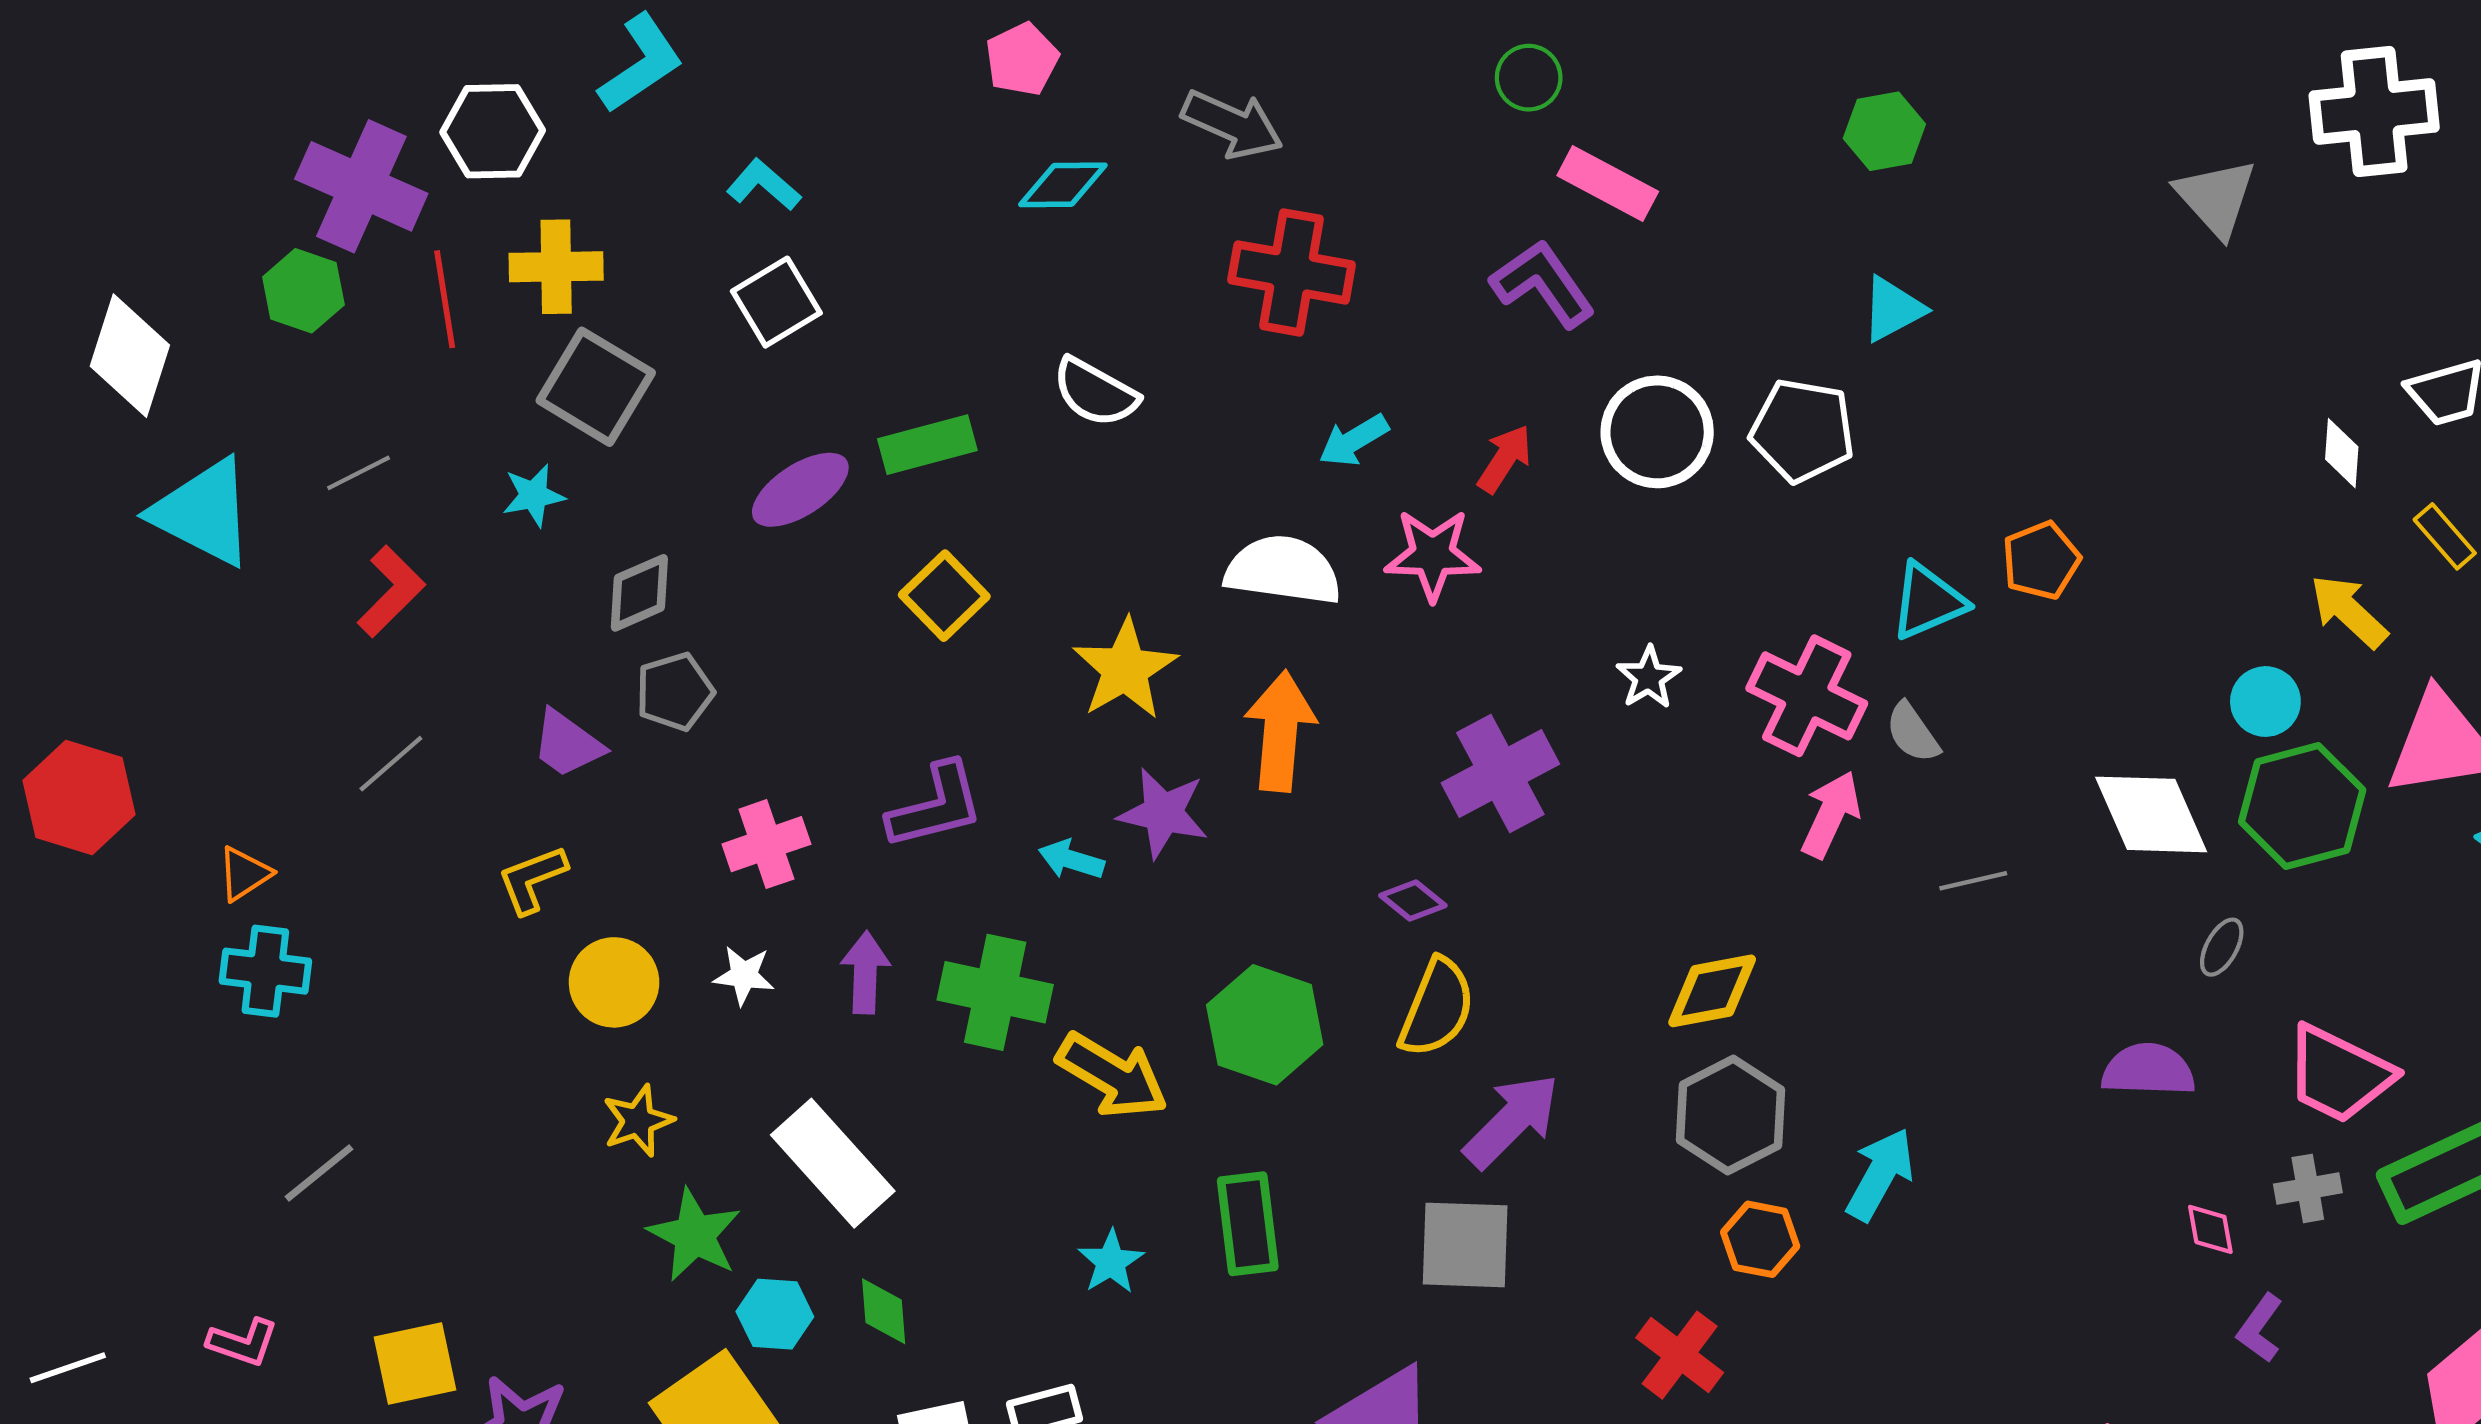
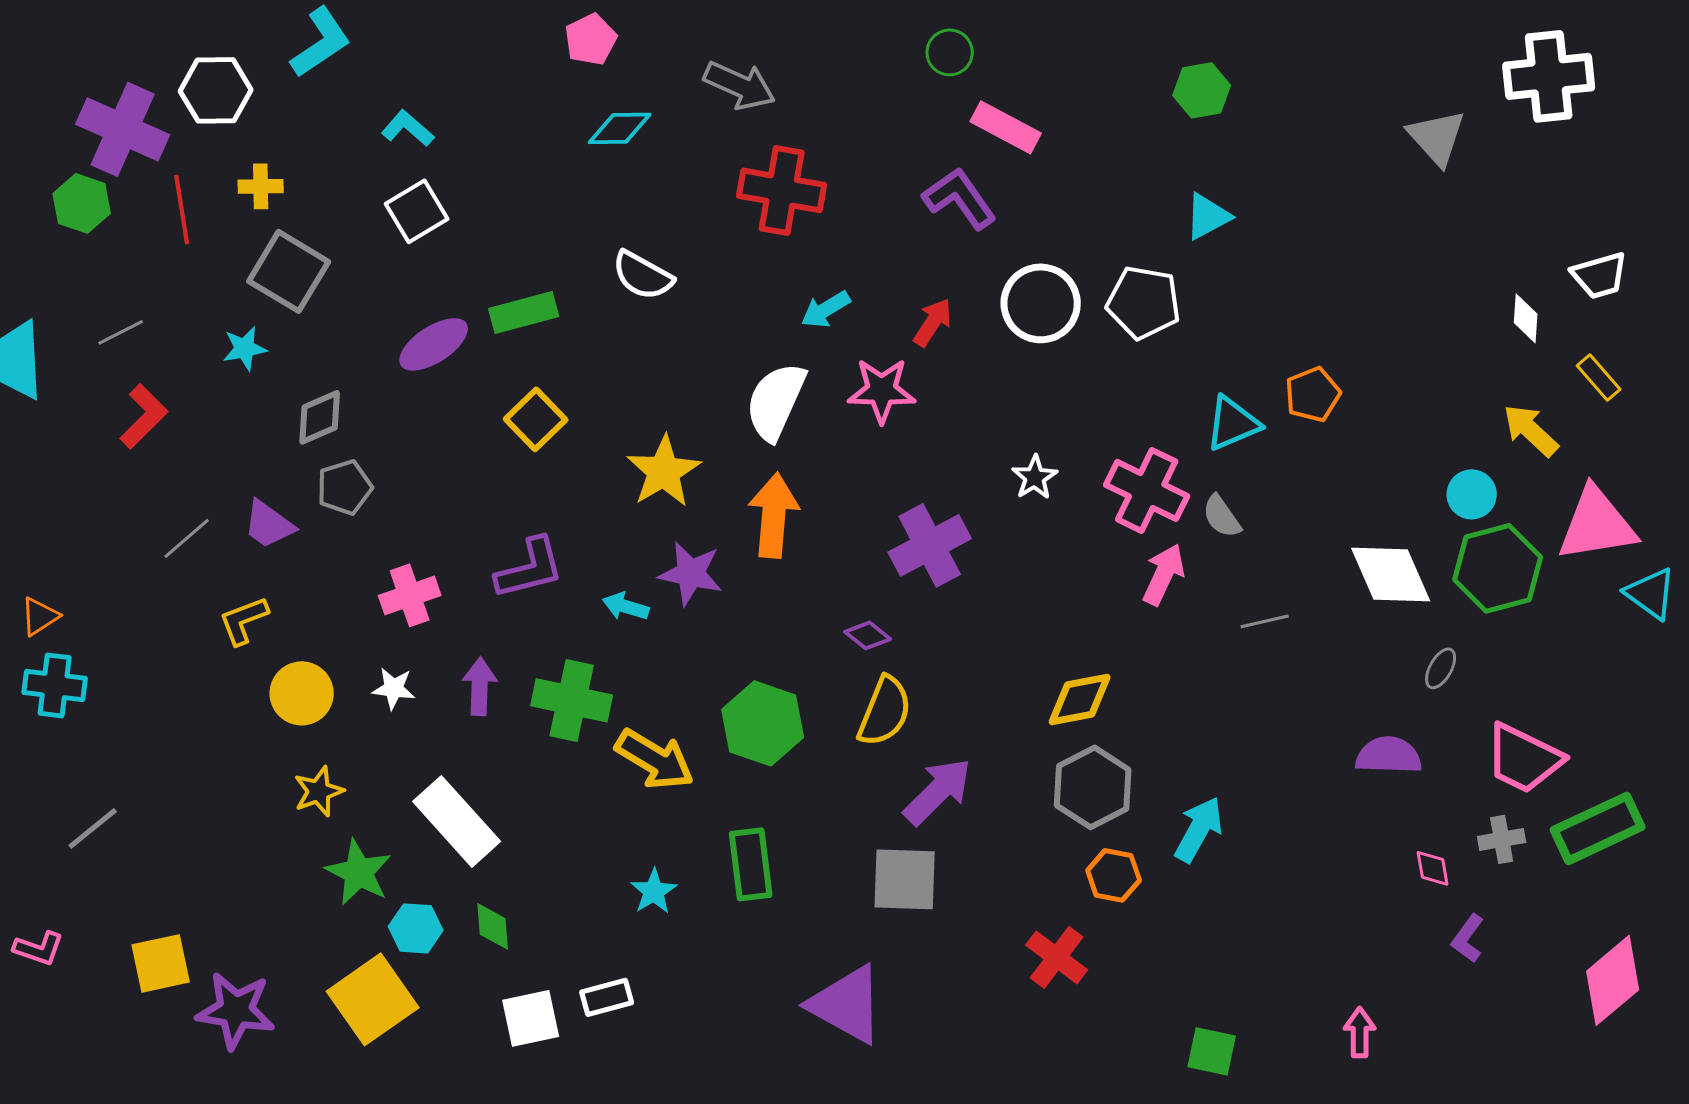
yellow cross: (556, 267) -> (261, 186), size x0.7
white semicircle: (1283, 570) -> (776, 401), turned -74
gray line: (391, 764) -> (187, 538), moved

